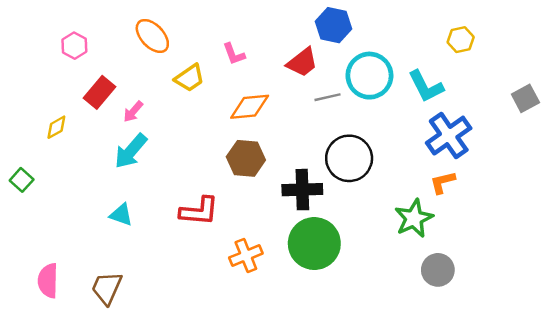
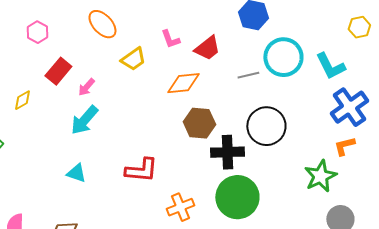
red trapezoid: (302, 62) -> (207, 48), moved
brown hexagon: (246, 158) -> (199, 123), moved

